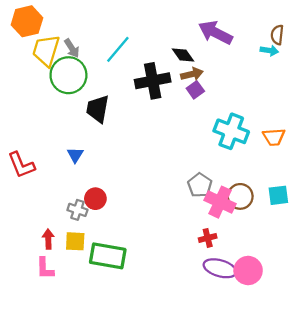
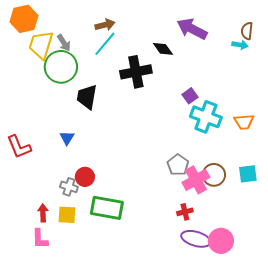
brown arrow: (192, 74) -> (105, 25), moved
purple square: (195, 90) -> (190, 96), moved
pink cross: (220, 202) -> (196, 180), turned 36
green rectangle: (108, 256) -> (107, 208), moved

